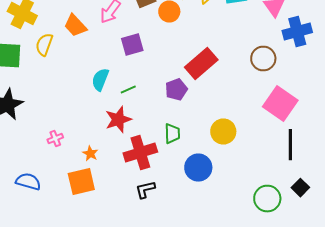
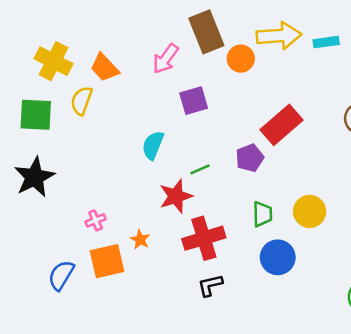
orange trapezoid: (75, 26) -> (104, 68), moved
green line: (128, 90) -> (200, 169), moved
green trapezoid: (172, 134) -> (262, 214), moved
blue semicircle: (28, 182) -> (61, 275), turned -75
orange square: (81, 182) -> (107, 261), moved

